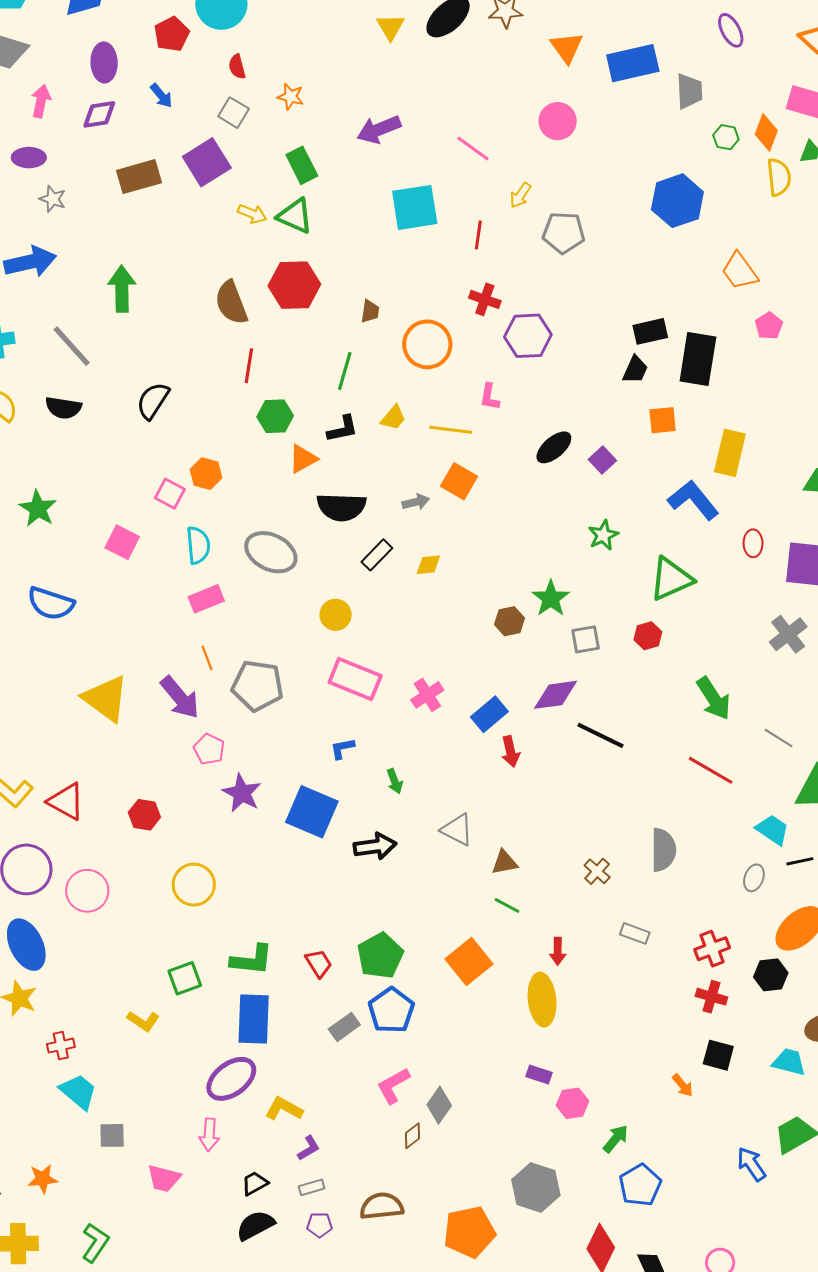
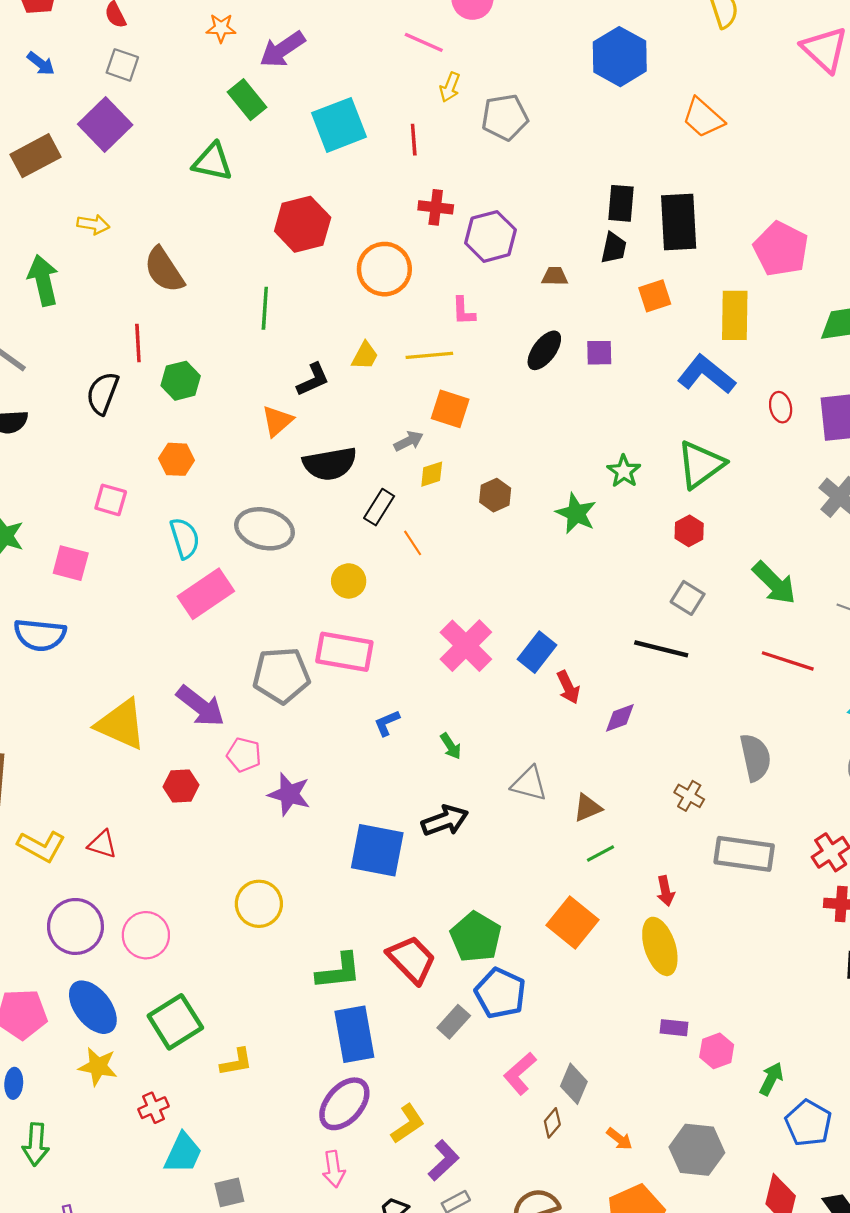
orange star: (291, 97) -> (221, 28), moved
pink line: (473, 149) -> (424, 42), moved
green rectangle: (302, 165) -> (247, 100), moved
yellow arrow: (252, 214) -> (93, 224), moved
red hexagon: (294, 285) -> (303, 224), moved
brown trapezoid: (370, 311) -> (555, 276), moved, turned -85
pink pentagon: (769, 326) -> (781, 249), moved, size x1.8
black rectangle: (650, 331) -> (621, 203), turned -60
red line: (249, 366) -> (138, 343), moved
green line: (345, 371) -> (265, 308), moved
green hexagon: (275, 416) -> (181, 381), moved
purple square: (602, 460) -> (599, 353), turned -36
pink square: (170, 494) -> (111, 500), moved
green star: (603, 535) -> (624, 471), moved
pink square: (122, 542) -> (71, 563), moved
yellow diamond: (428, 565) -> (432, 474), moved
pink rectangle: (206, 599) -> (206, 594), size x1.4
brown hexagon: (509, 621) -> (495, 495), moved
gray square: (586, 639) -> (688, 598), moved, turned -36
orange line: (207, 658) -> (413, 543), moved
pink rectangle: (355, 679) -> (344, 652), moved
pink cross: (427, 695) -> (466, 646), size x1.5
purple diamond: (556, 695) -> (620, 718), moved, size x0.7
red triangle: (66, 802) -> (102, 844), size x0.7
blue square: (312, 812) -> (377, 850), moved
red hexagon: (144, 815) -> (181, 786), moved
green line: (507, 906) -> (600, 854), turned -44
gray rectangle: (635, 933) -> (744, 854), size x1.8
red trapezoid: (319, 963) -> (411, 959), size x1.6
green square: (185, 978) -> (175, 1022), moved, size x1.4
yellow L-shape: (143, 1021) -> (236, 1062), turned -32
orange arrow: (683, 1085) -> (619, 1139), moved
cyan trapezoid: (78, 1092) -> (183, 1153), turned 87
yellow L-shape: (284, 1109) -> (408, 1124), turned 129
purple L-shape: (309, 1148) -> (444, 1160), size x1.4

